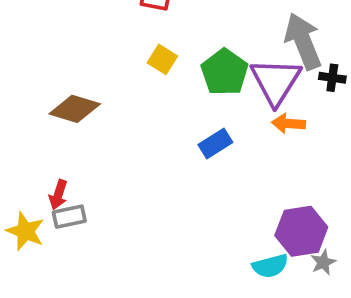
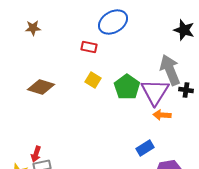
brown diamond: (75, 109) -> (41, 87), moved
blue rectangle: (215, 144) -> (145, 148), moved

